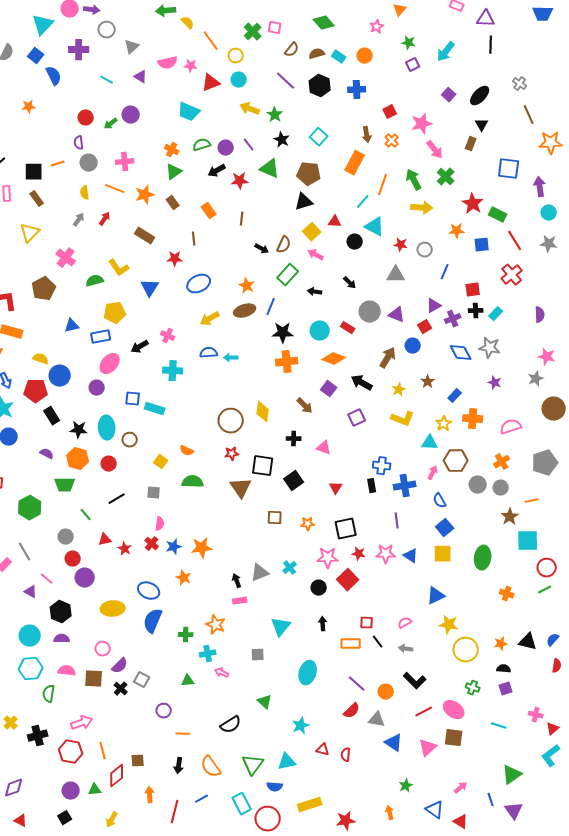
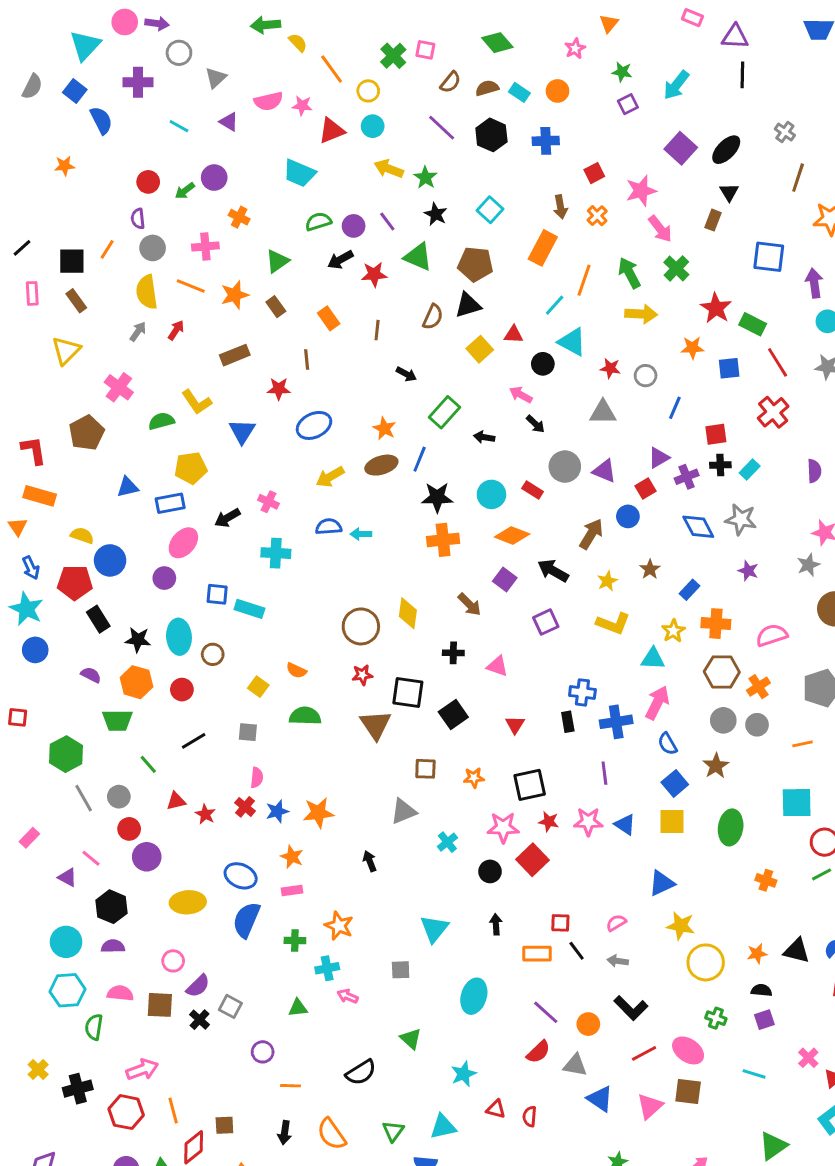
purple square: (449, 95) -> (681, 148), size x1.5
brown line: (529, 115) -> (798, 178), turned 42
orange cross: (172, 150) -> (239, 217), moved
orange line: (58, 164) -> (107, 249), turned -40
yellow semicircle: (85, 193) -> (147, 292), size x1.6
brown rectangle: (145, 236) -> (235, 355), turned -54
brown semicircle: (284, 245) -> (433, 317), moved
pink arrow: (316, 255) -> (521, 395), moved
brown hexagon: (456, 461) -> (722, 672), moved
pink arrow: (433, 473) -> (657, 703), size x1.6
brown star: (510, 517) -> (716, 766), moved
gray line: (25, 552) -> (84, 798), moved
gray triangle: (260, 573) -> (403, 811), moved
pink rectangle: (240, 601) -> (292, 891), moved
pink cross: (536, 715) -> (808, 1058), turned 32
green triangle: (253, 765) -> (393, 1131), size x0.7

